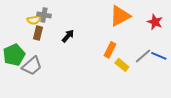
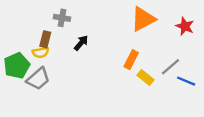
gray cross: (44, 15) -> (62, 18), moved
yellow semicircle: (34, 20) -> (41, 52), moved
blue line: (159, 56) -> (186, 81), moved

